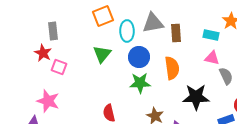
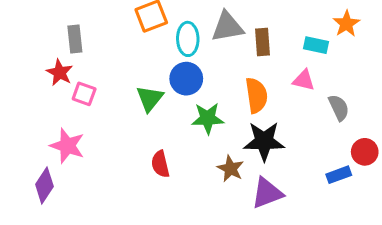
green triangle: (102, 54) -> (150, 98), moved
blue circle: (139, 57) -> (186, 79), moved
pink triangle: (212, 58) -> (304, 80), moved
black star: (196, 97) -> (264, 141), moved

